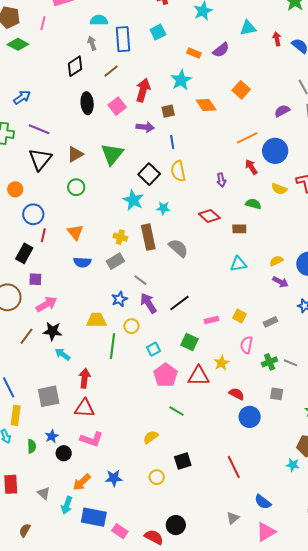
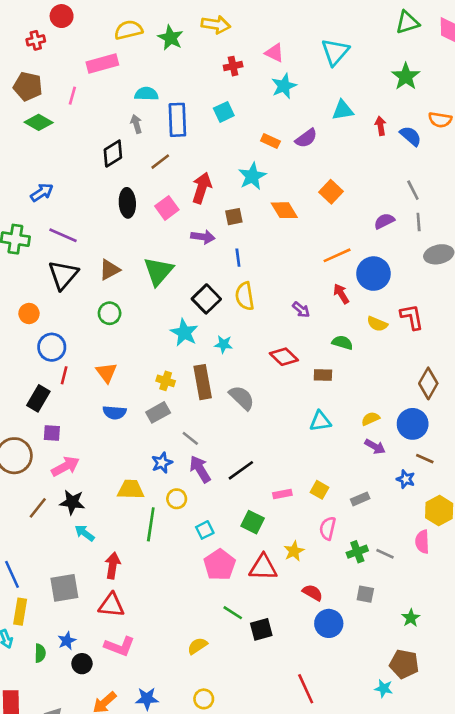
purple arrow: (221, 180) -> (301, 310), turned -40
black square: (183, 461) -> (261, 629), moved

